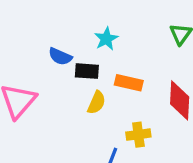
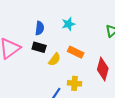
blue semicircle: (60, 56) -> (40, 28), turned -120
black rectangle: (87, 71) -> (39, 47), moved

